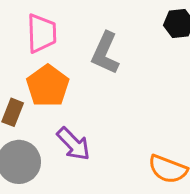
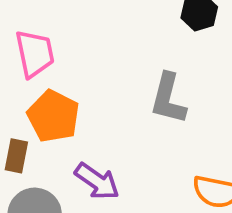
gray L-shape: (105, 53) -> (168, 99), moved

